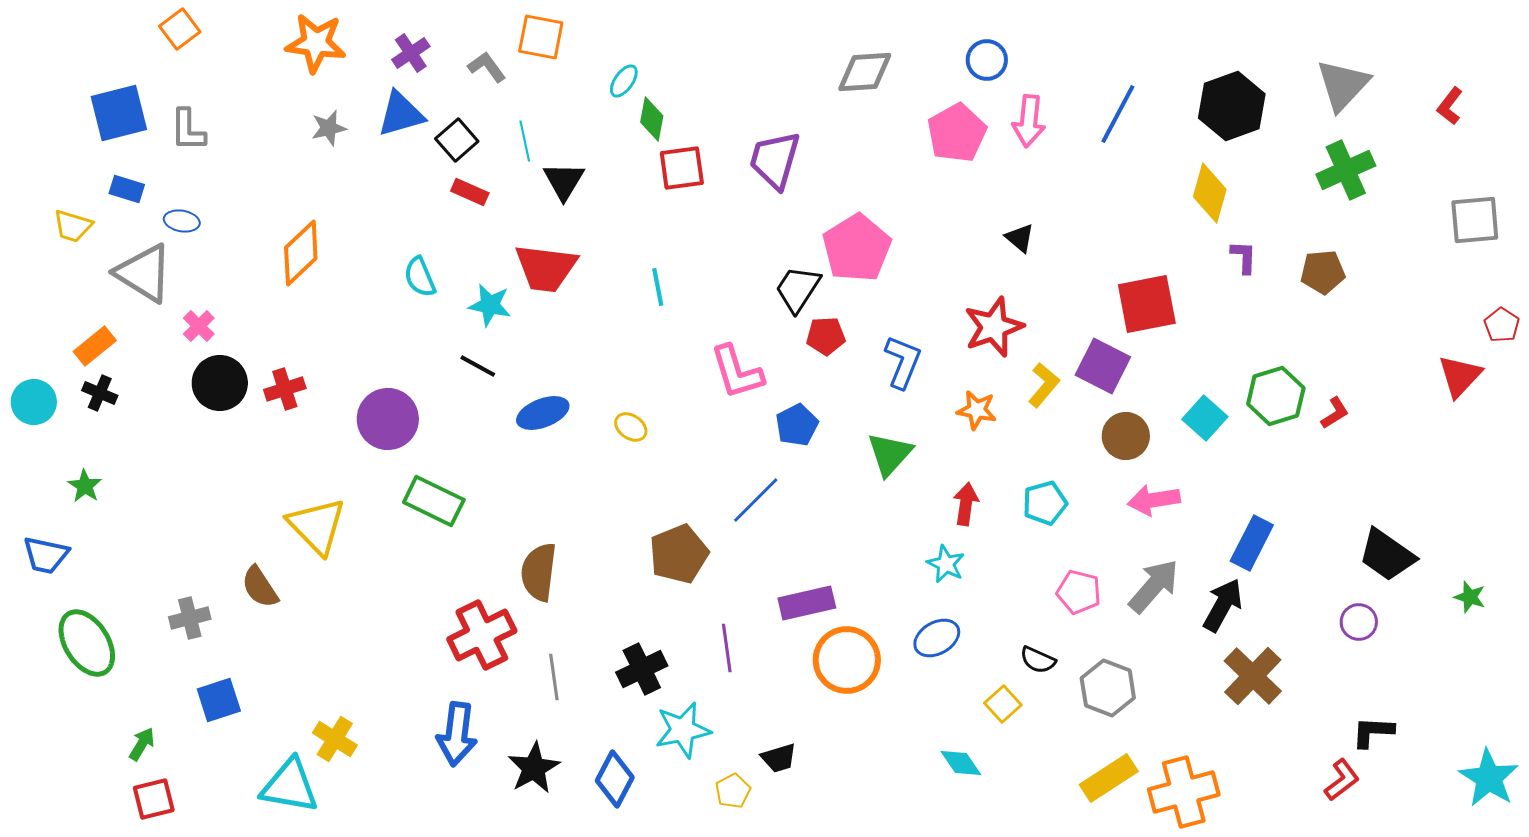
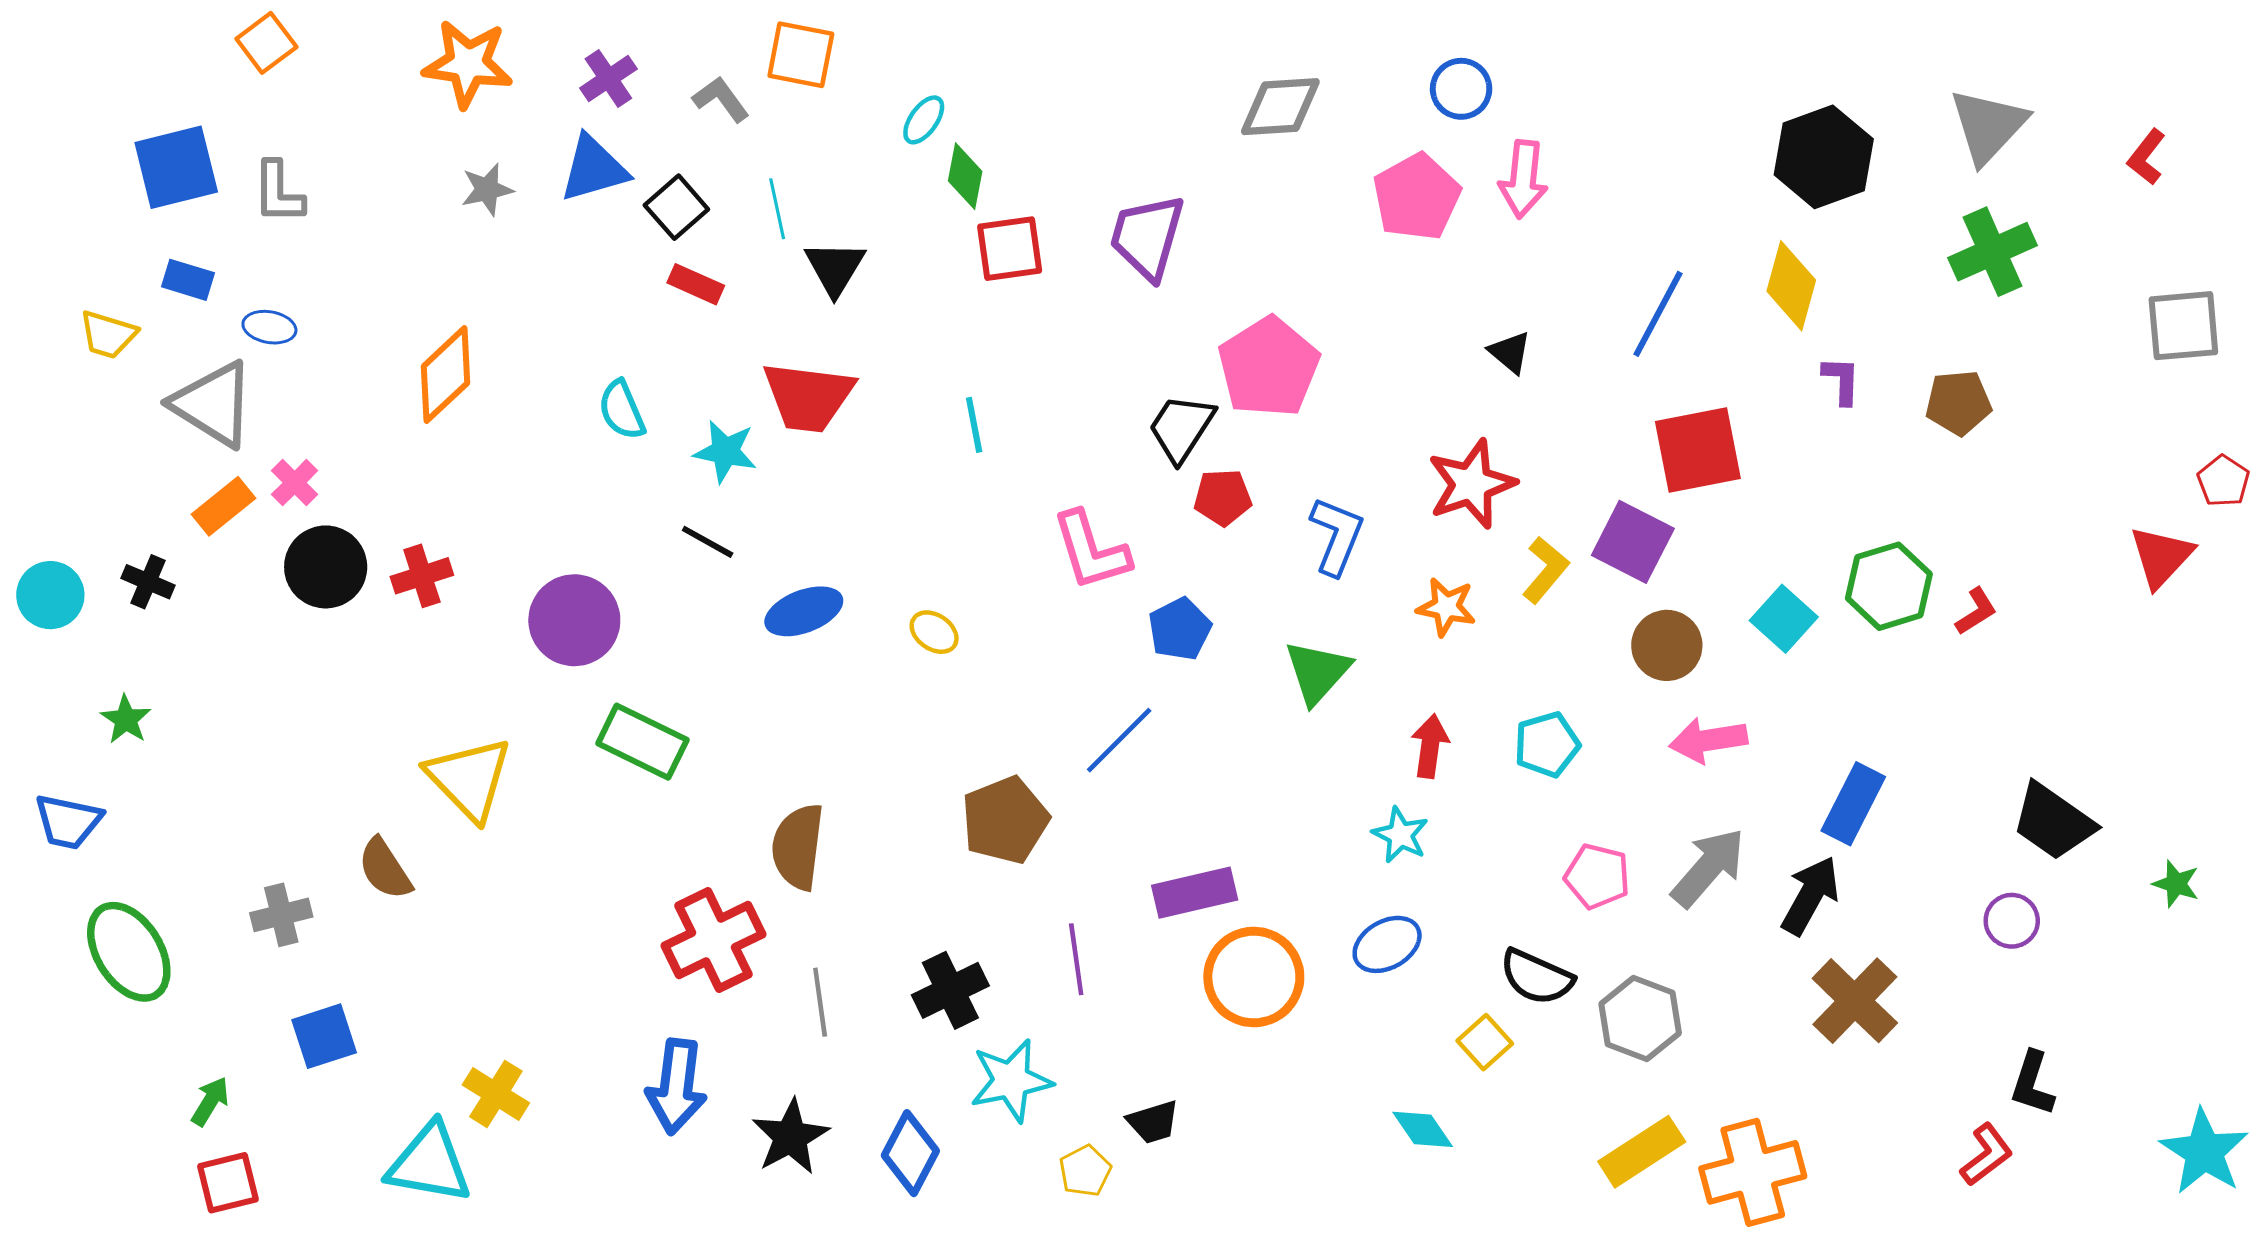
blue line: (1118, 114) -> (1658, 314), moved
orange rectangle: (95, 346) -> (224, 506), moved
black semicircle: (1038, 660) -> (1537, 977), size x1.4
black L-shape: (1373, 732) -> (2032, 1084), turned -75

